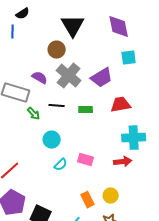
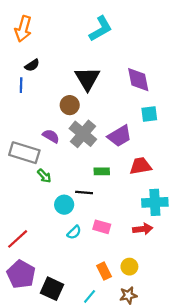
black line: (57, 106) -> (84, 192), moved

